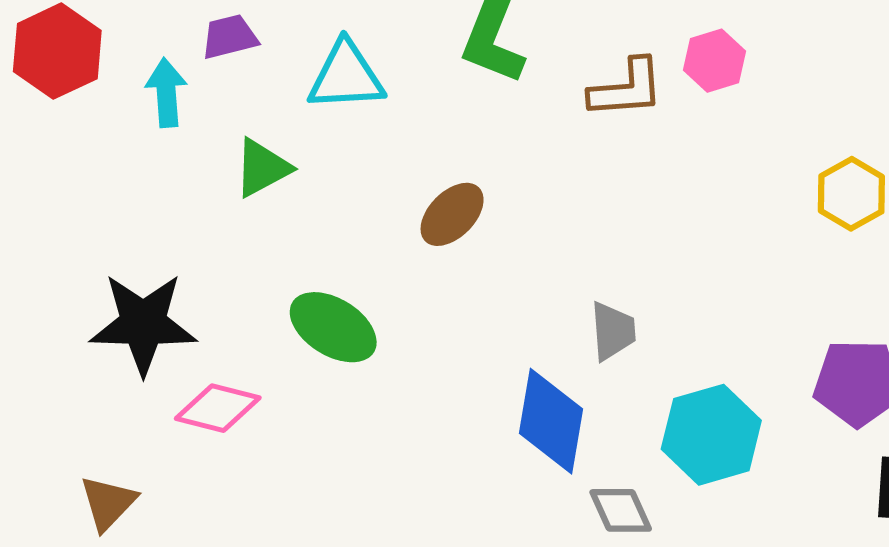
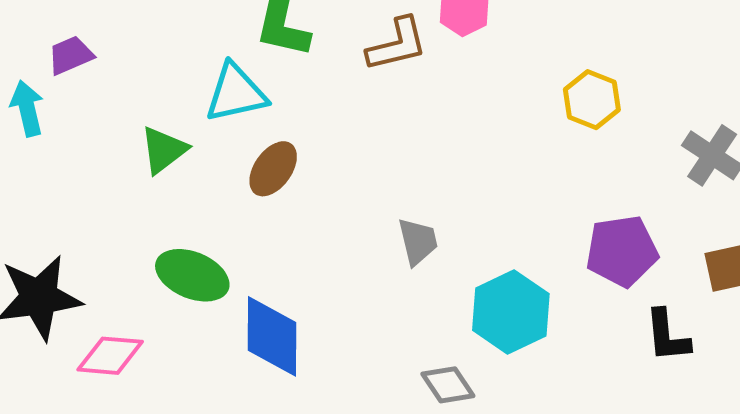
cyan triangle: (346, 76) -> (236, 93), moved
green triangle: (262, 168) -> (164, 150), moved
blue diamond: (551, 421) -> (272, 336), moved

